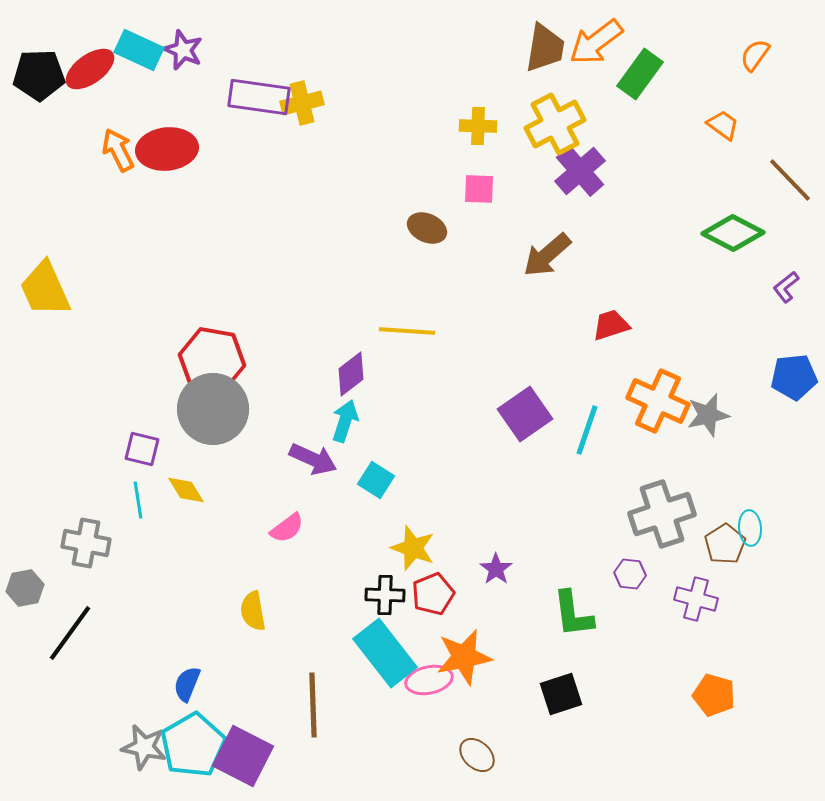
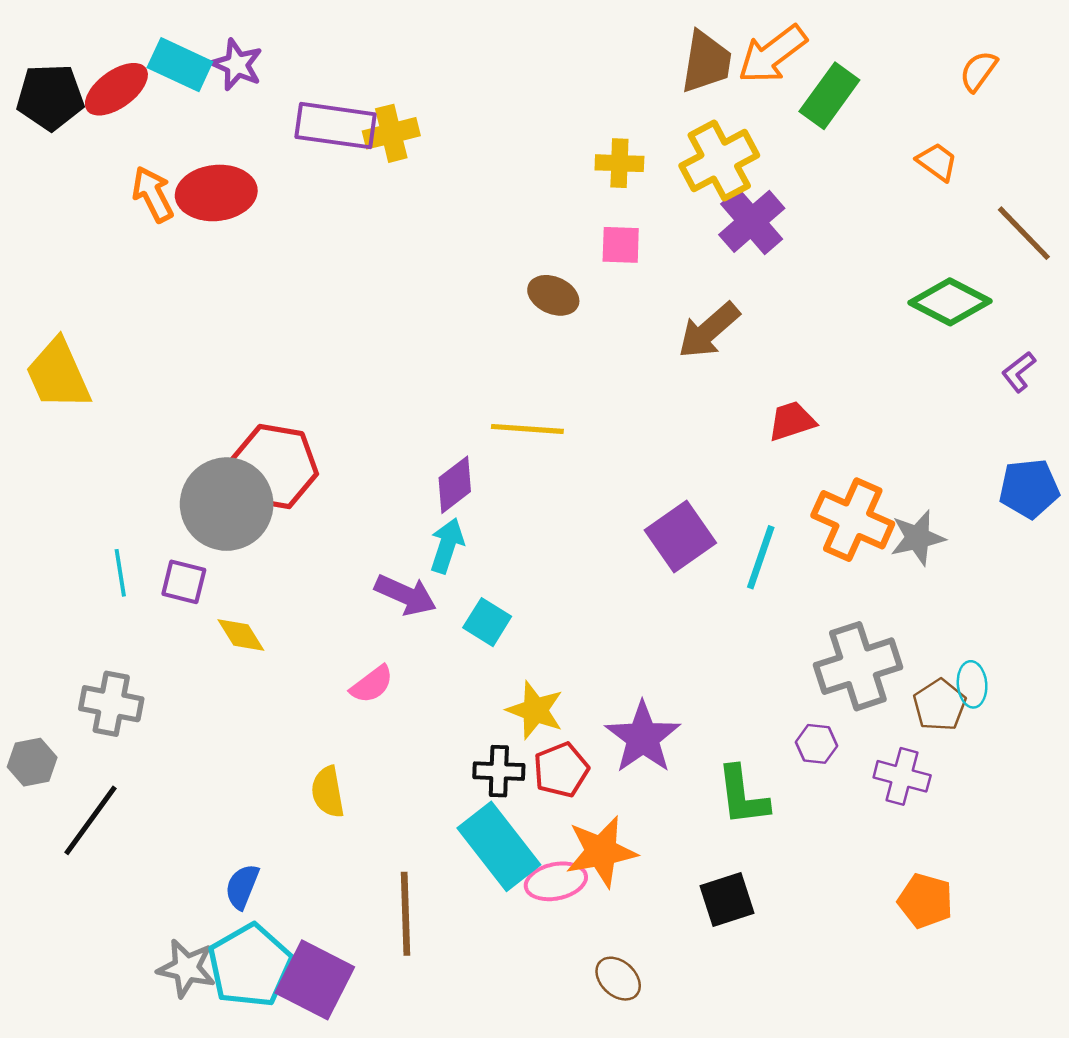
gray circle: (213, 409) -> (227, 504), moved
cyan line: (138, 500) -> (120, 573), moved
purple star: (496, 569) -> (643, 737), size x1.8

